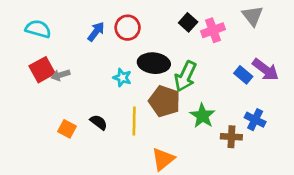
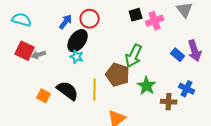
black square: (188, 22) -> (136, 15), turned 32
black ellipse: (154, 63) -> (78, 41), moved, turned -60
red square: (42, 70) -> (25, 51), turned -36
purple arrow: (266, 70) -> (195, 51), turned 35
cyan star: (122, 78) -> (77, 57), moved
black semicircle: (99, 122) -> (68, 91), size x1.6

